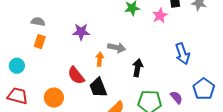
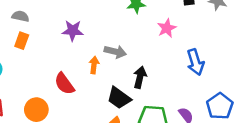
pink star: (160, 16) -> (167, 28), moved
black trapezoid: (98, 87) -> (119, 98), moved, turned -35

